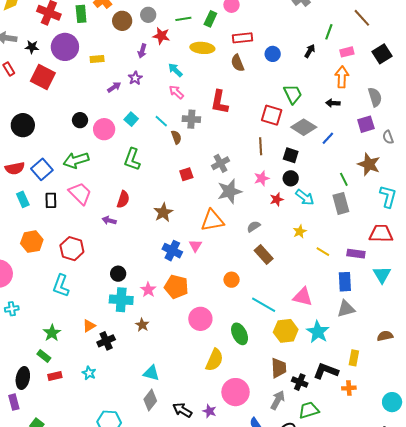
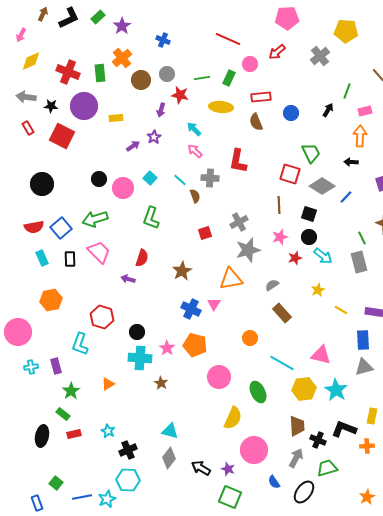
red hexagon: (72, 249) -> (102, 317), moved
black cross: (106, 341) -> (128, 450), moved
purple rectangle: (14, 402) -> (56, 366), moved

